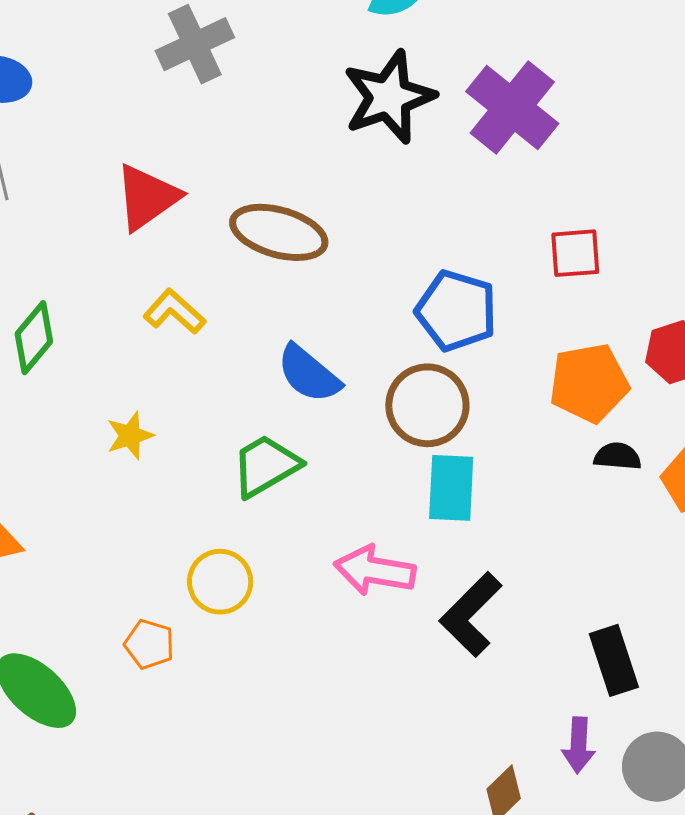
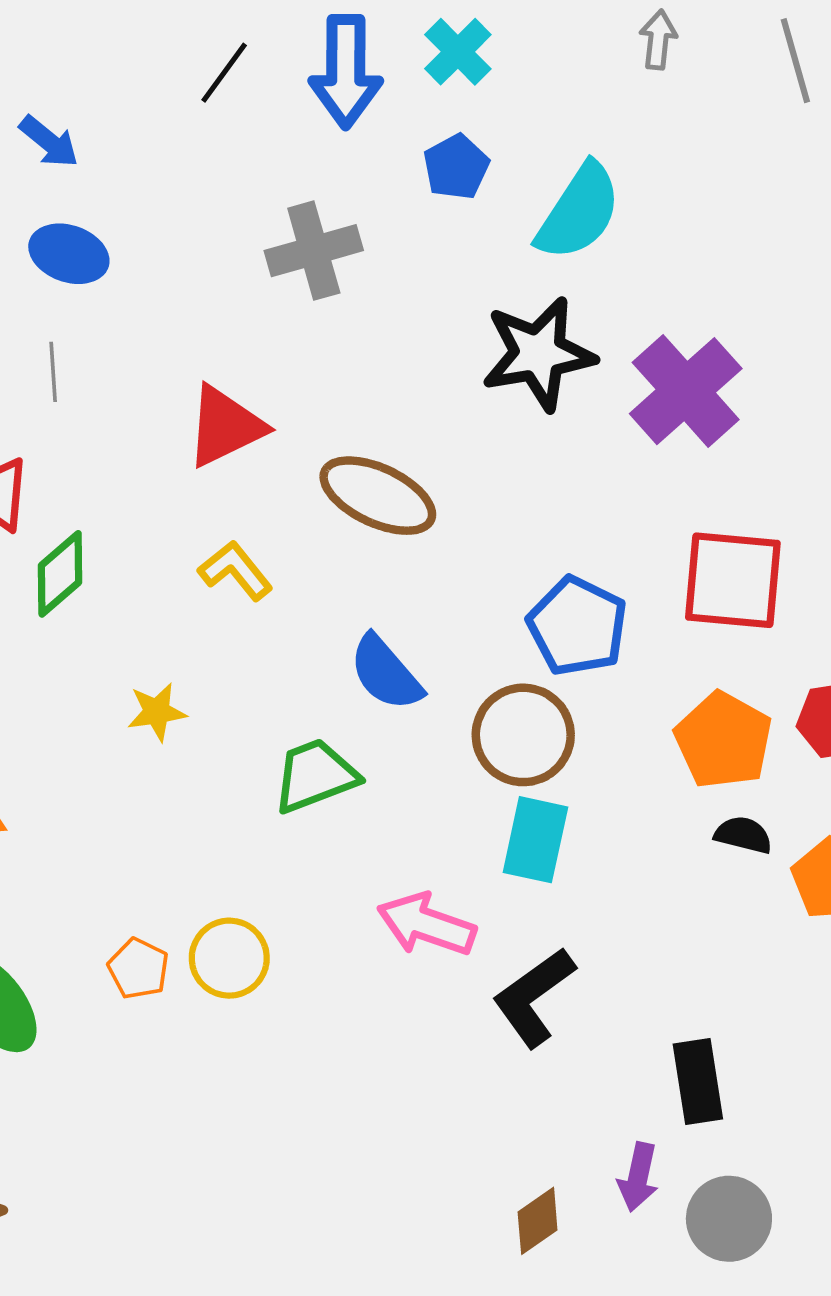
red square: (575, 253) -> (733, 580), size x1.6
orange pentagon: (589, 383) -> (723, 740), turned 30
yellow circle: (220, 582) -> (229, 958), moved

